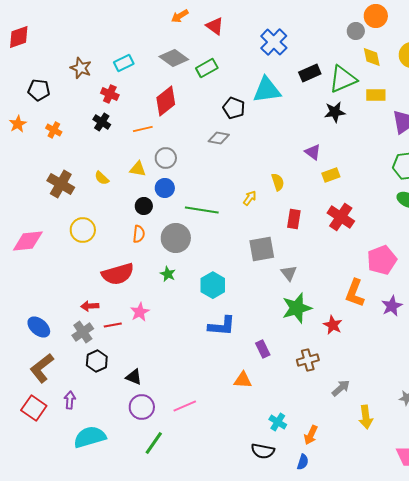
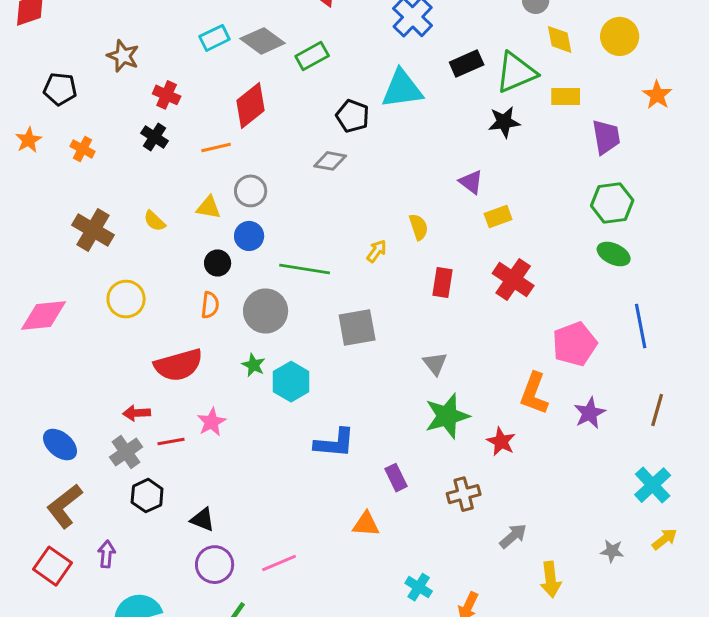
cyan rectangle: (124, 63) -> (215, 38), moved
gray square: (262, 249) -> (357, 328), moved
cyan hexagon: (213, 285) -> (291, 382), moved

